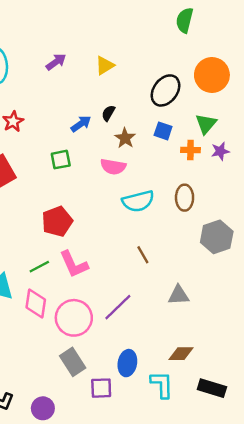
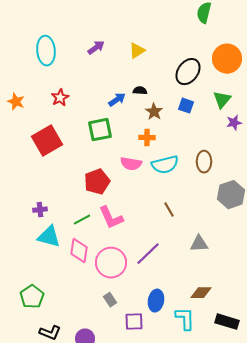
black semicircle: (108, 113) -> (140, 91), turned 64
orange cross: (190, 150) -> (147, 138), moved
green square: (61, 160) -> (100, 130), size x1.4
pink semicircle: (113, 167) -> (131, 164), moved
gray rectangle: (73, 362) -> (110, 300), size x0.6

